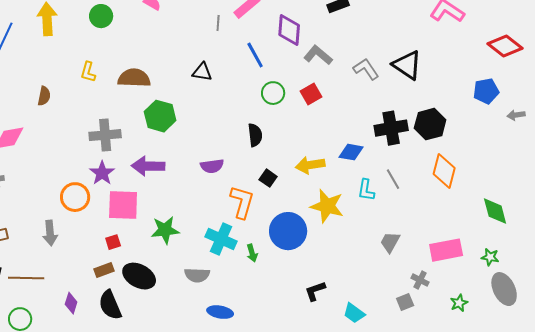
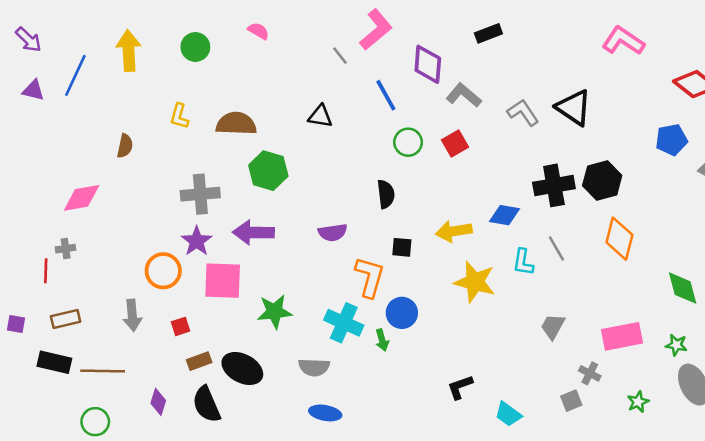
gray line: (218, 23) -> (340, 56), turned -42
black square: (268, 178) -> (402, 247), turned -30
blue circle: (288, 231) -> (402, 313), moved, size x0.7
red square: (113, 242) -> (181, 326), moved
blue ellipse: (220, 312) -> (325, 413), moved

